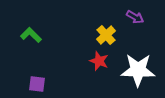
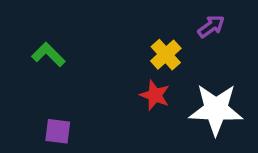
purple arrow: (135, 17) -> (211, 26), turned -66

